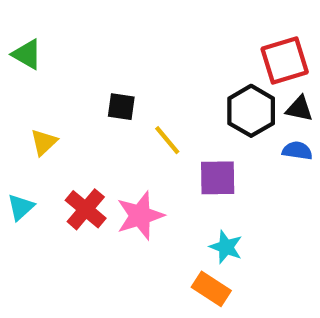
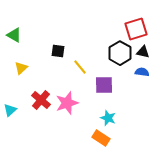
green triangle: (27, 54) -> (14, 35), moved
cyan triangle: (21, 207) -> (10, 110), moved

